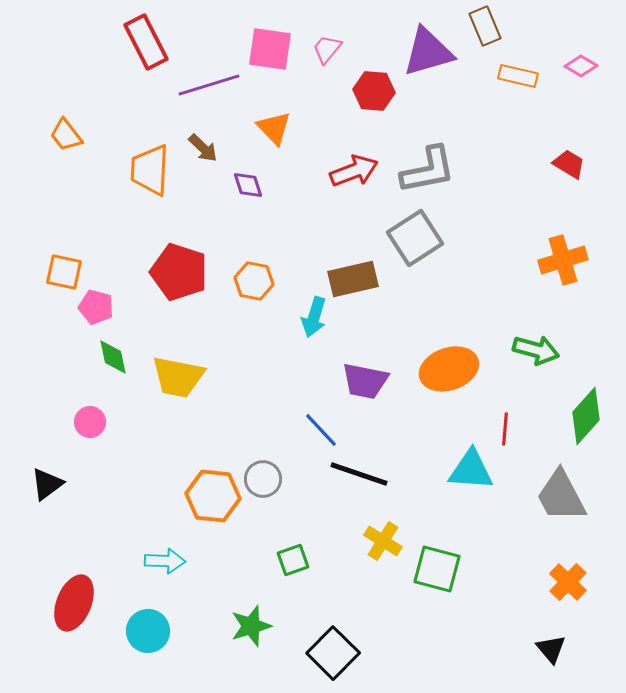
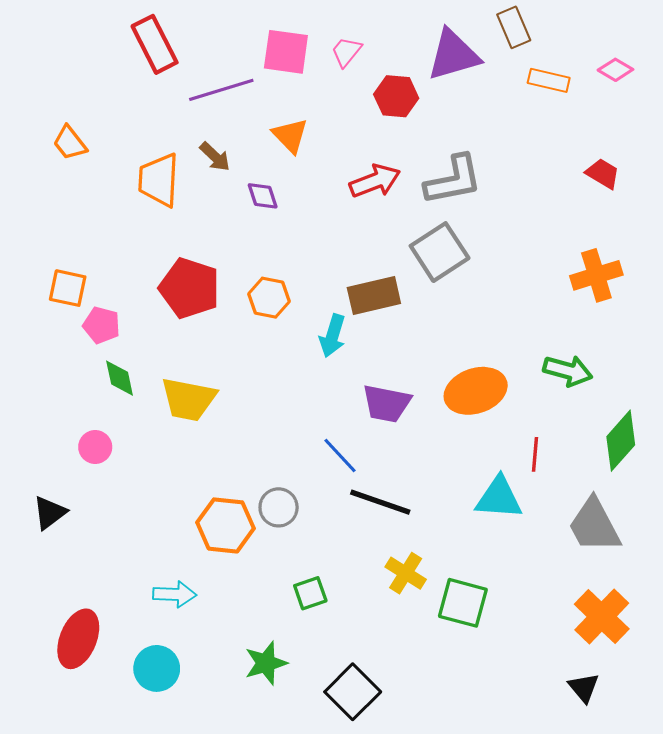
orange cross: (568, 582) -> (602, 617), size x1.4

